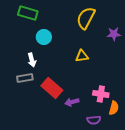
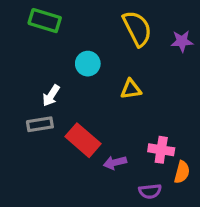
yellow semicircle: (86, 18) -> (137, 28), turned 125
purple star: (114, 34) -> (182, 41), moved
cyan circle: (44, 37) -> (88, 64), moved
white arrow: (32, 60) -> (51, 96), turned 48

